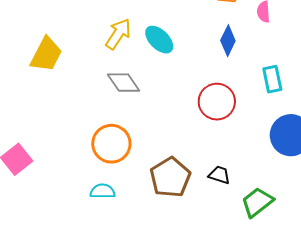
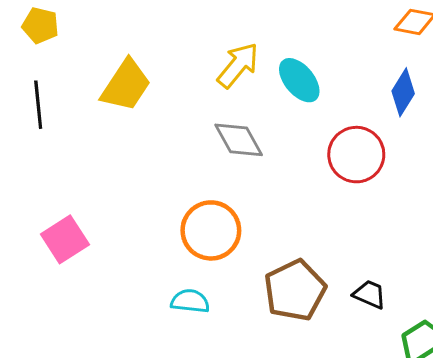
red circle: (217, 102) -> (356, 155), moved

